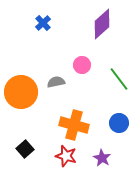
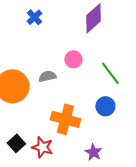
blue circle: (119, 123) -> (105, 106), moved
red star: (66, 156) -> (42, 147), moved

